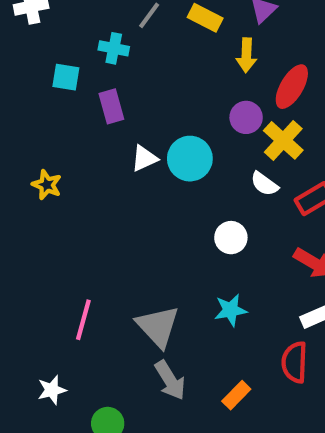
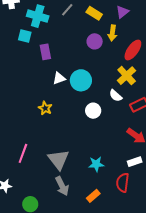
cyan cross: (114, 48) -> (38, 16), moved, size x1.5
purple circle: (246, 117) -> (95, 41), moved
yellow star: (47, 185) -> (45, 108), moved
white circle: (231, 238) -> (93, 111), moved
cyan star: (231, 310) -> (96, 164), moved

